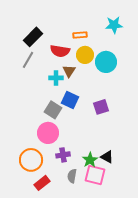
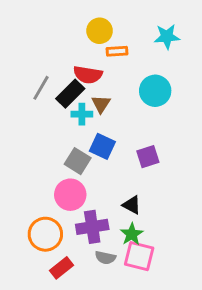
black rectangle: (33, 37) -> (70, 94), moved
yellow circle: (85, 55) -> (100, 31), moved
purple cross: (63, 155) -> (92, 227), size x1.5
black triangle: (107, 157) -> (132, 205), moved
gray semicircle: (72, 176) -> (105, 258), turned -88

